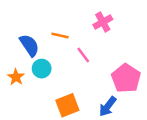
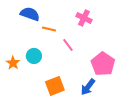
pink cross: (103, 22) -> (84, 18), turned -35
blue semicircle: (29, 45) -> (30, 14), moved, turned -36

